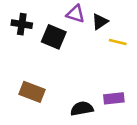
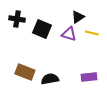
purple triangle: (75, 14) -> (69, 34), moved
black semicircle: (82, 109) -> (50, 79), moved

